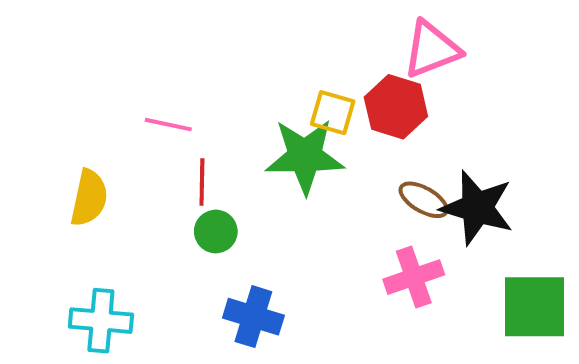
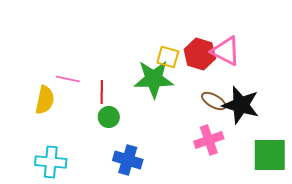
pink triangle: (432, 49) -> (226, 51), moved, turned 48
pink line: (168, 125) -> (68, 79), moved

